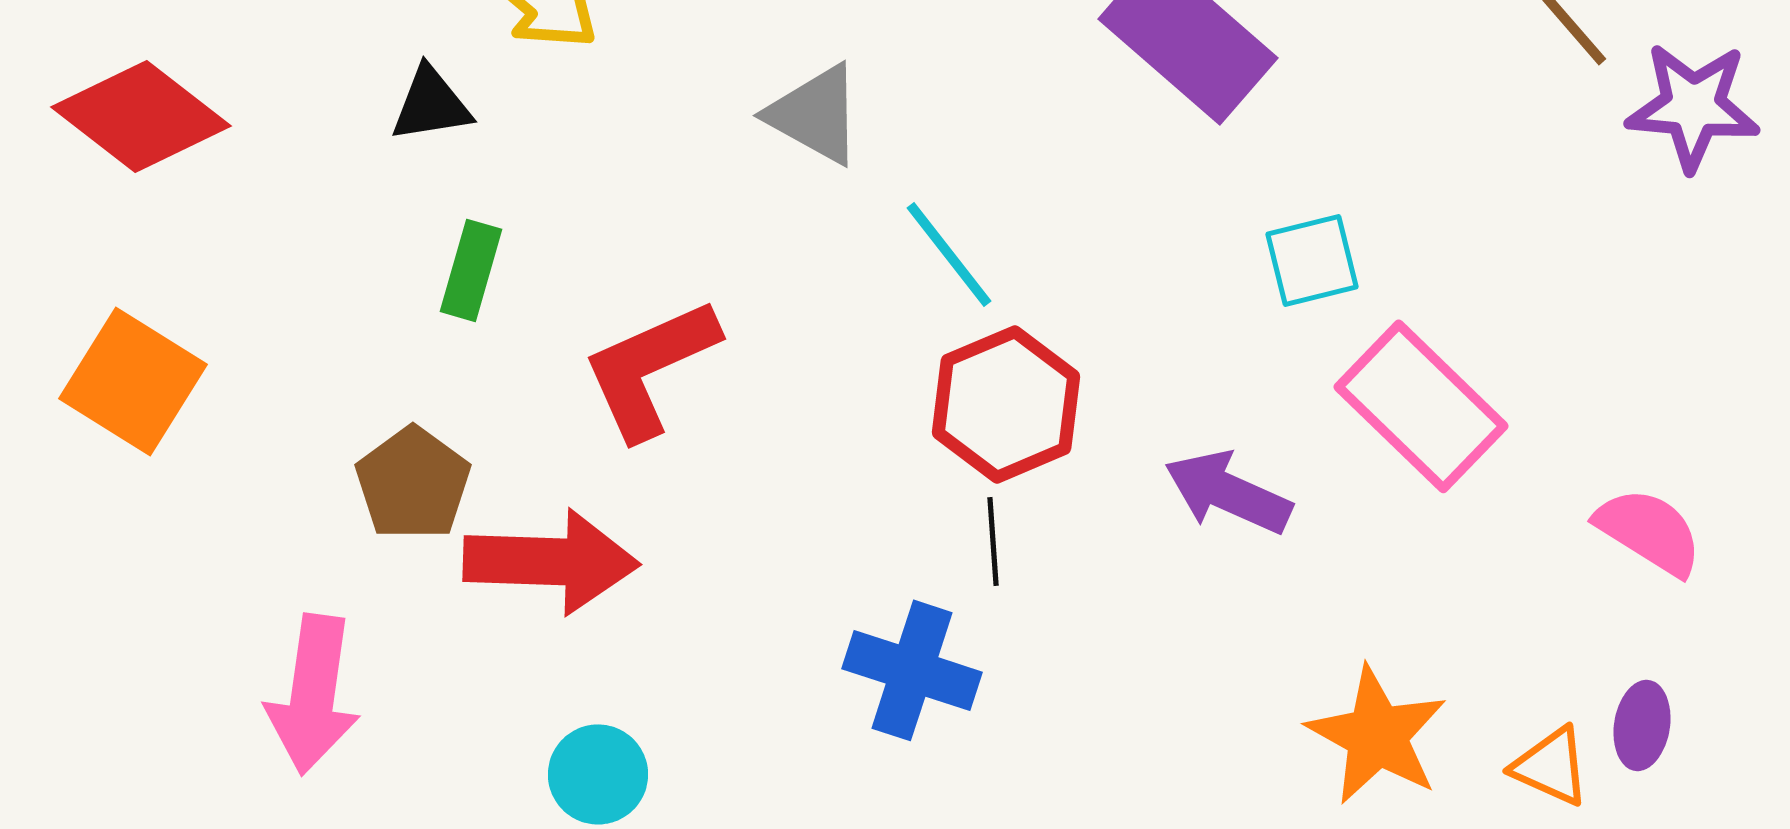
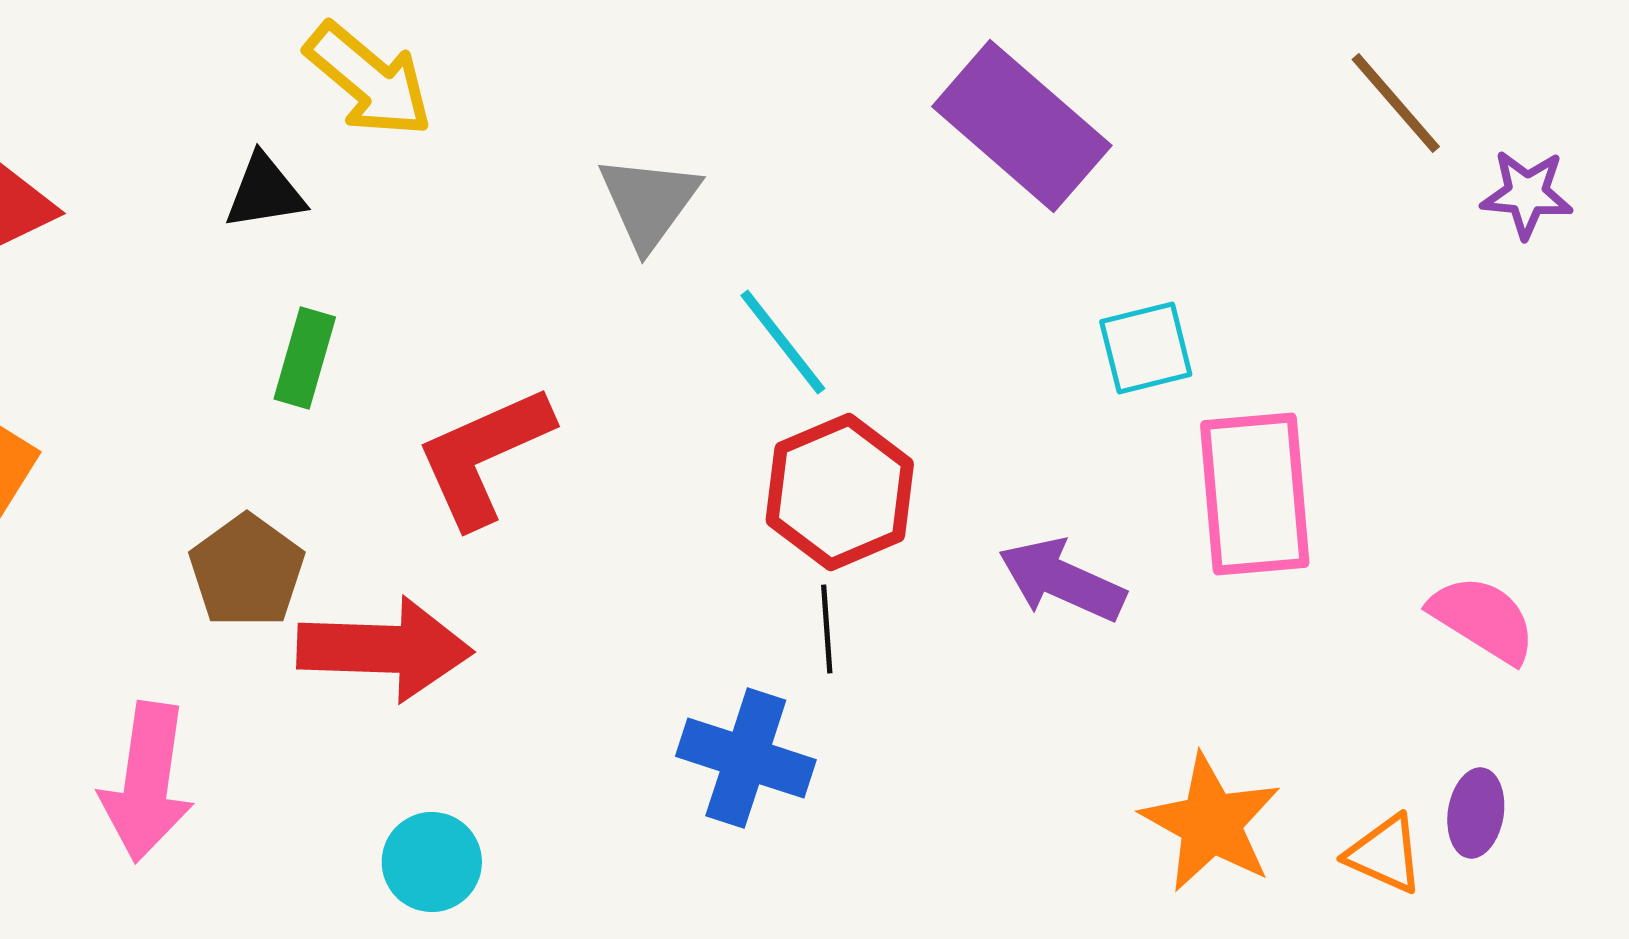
purple star: (1693, 106) -> (1527, 194), size x0.7
gray triangle: (815, 114) -> (649, 202), turned 37
pink rectangle: (1421, 406) -> (1255, 494), turned 41

